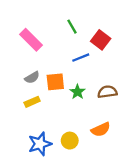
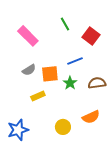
blue line: (81, 58) -> (75, 61), moved
yellow rectangle: (32, 102) -> (38, 96), moved
blue star: (40, 144) -> (18, 130), moved

